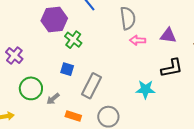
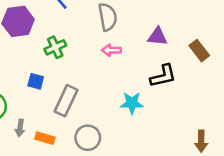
green cross: (73, 40) -> (55, 47), moved, turned 30
pink arrow: (138, 40) -> (111, 50), moved
gray arrow: (53, 99) -> (20, 128), moved, turned -40

